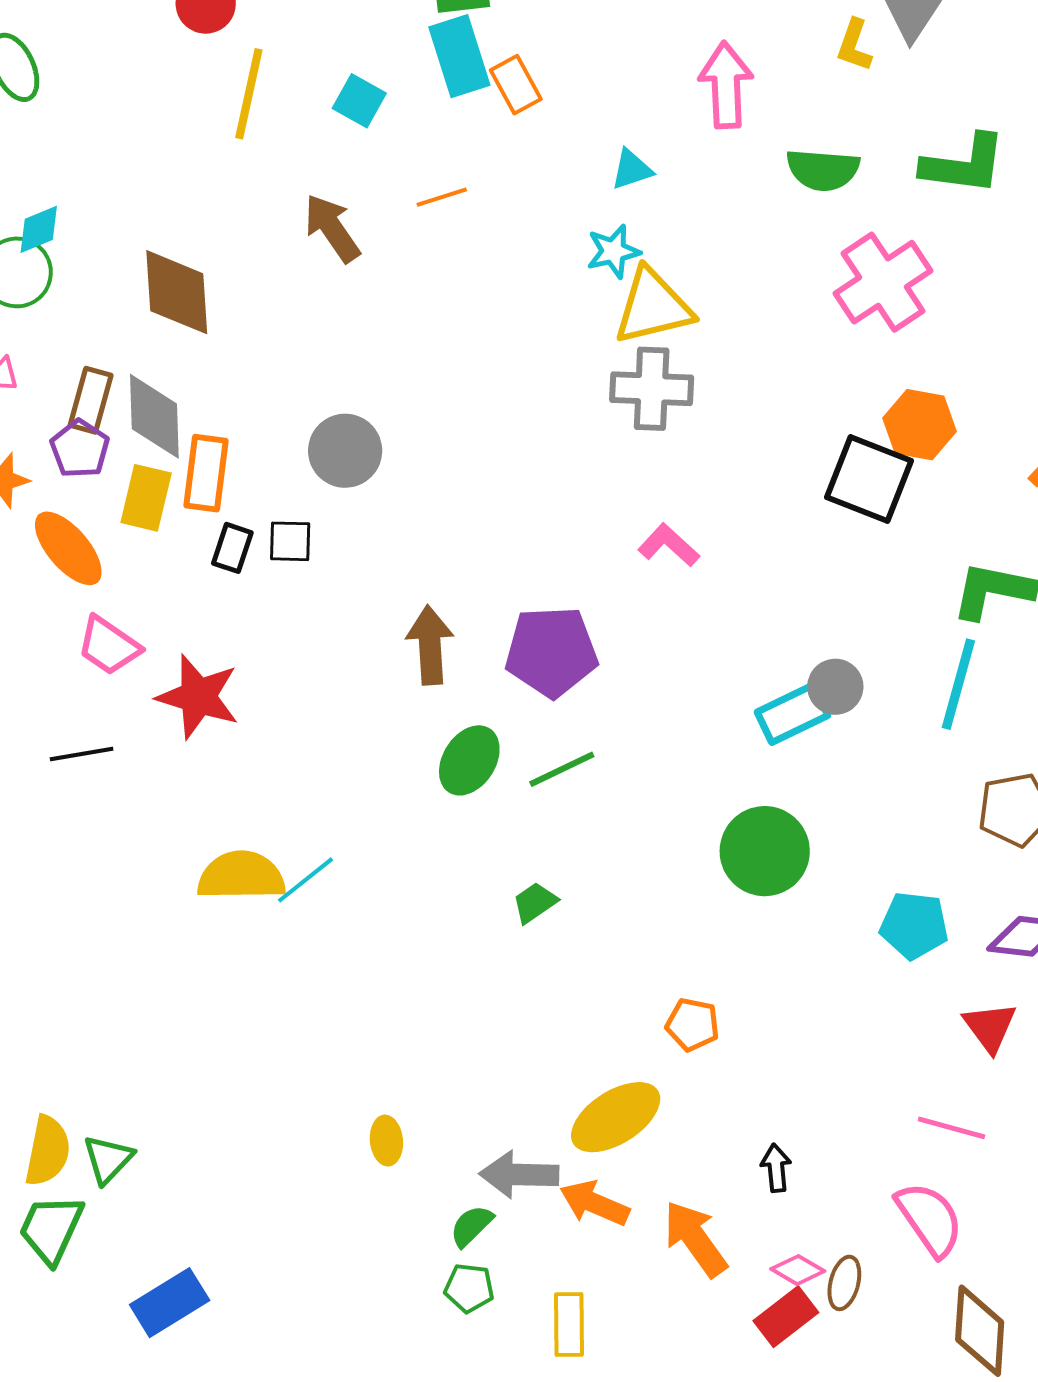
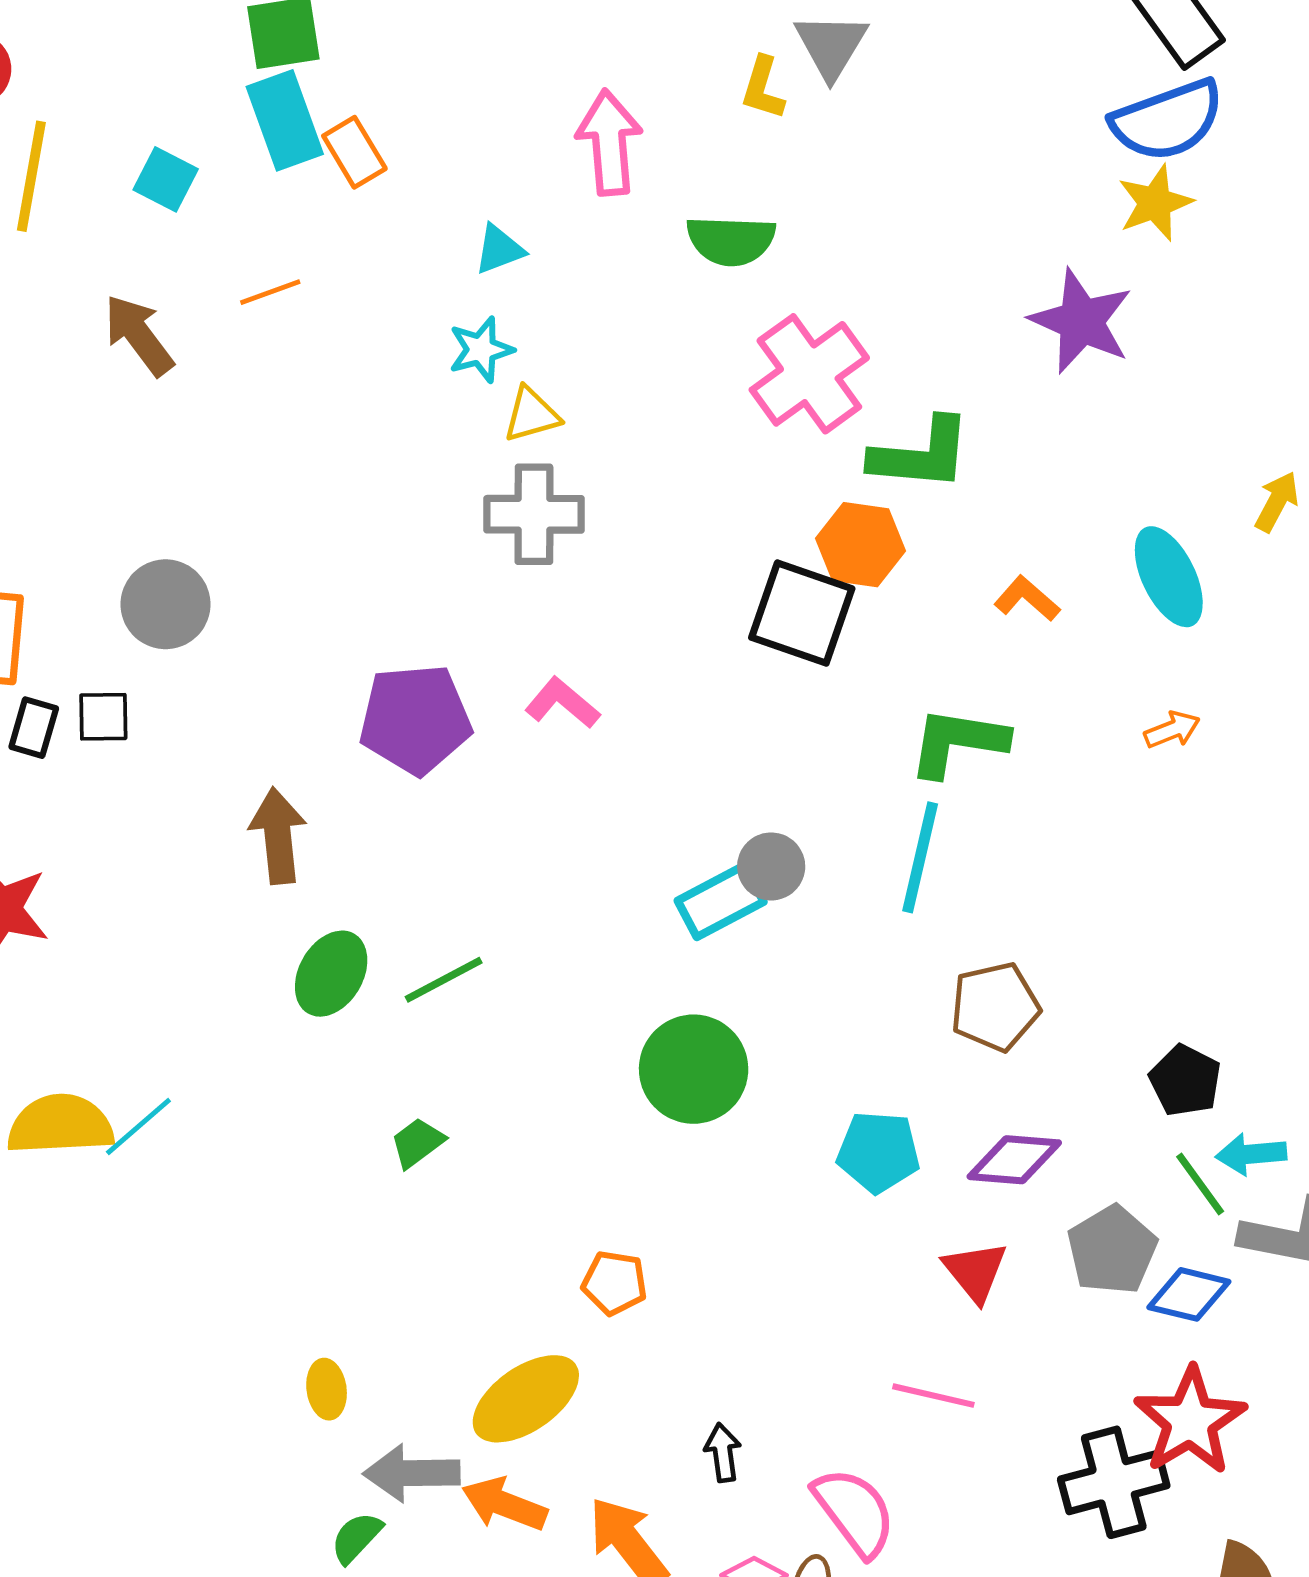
green L-shape: (964, 164) -> (921, 454), moved
yellow triangle: (653, 307) -> (532, 415), size x0.6
purple pentagon: (551, 652) -> (415, 719), moved
yellow ellipse: (386, 1141) -> (327, 1389), moved
pink semicircle: (930, 1219) -> (854, 1512), moved

